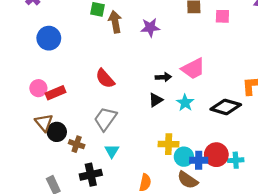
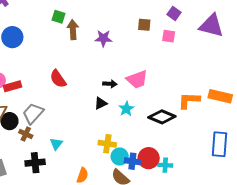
gray trapezoid: (105, 119) -> (33, 113), moved

